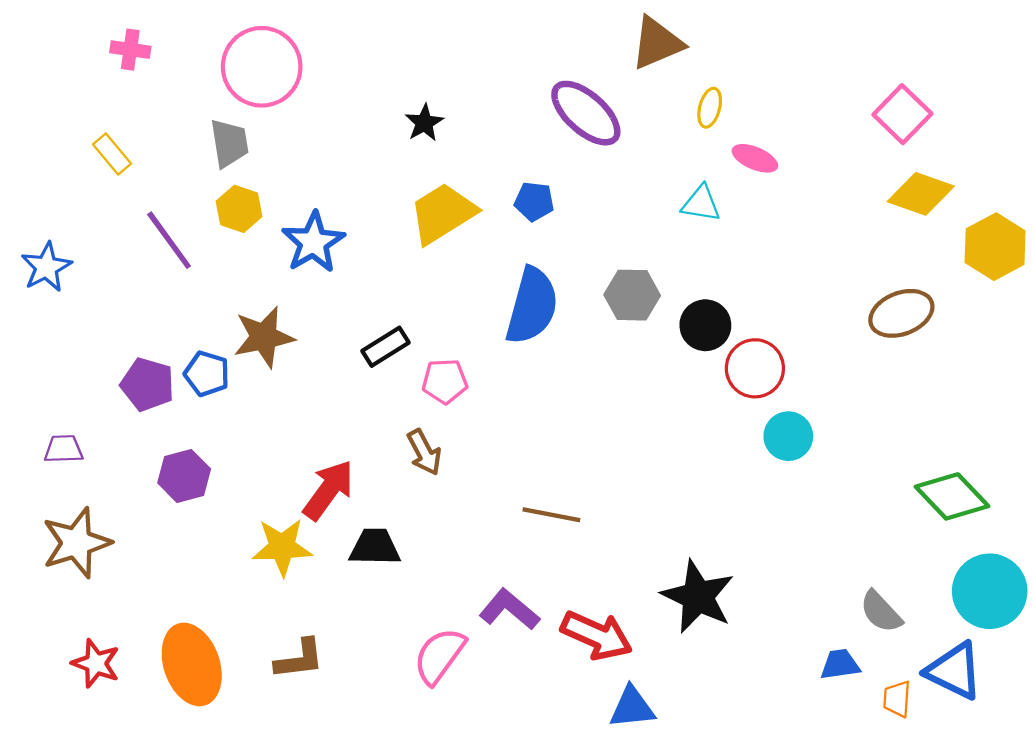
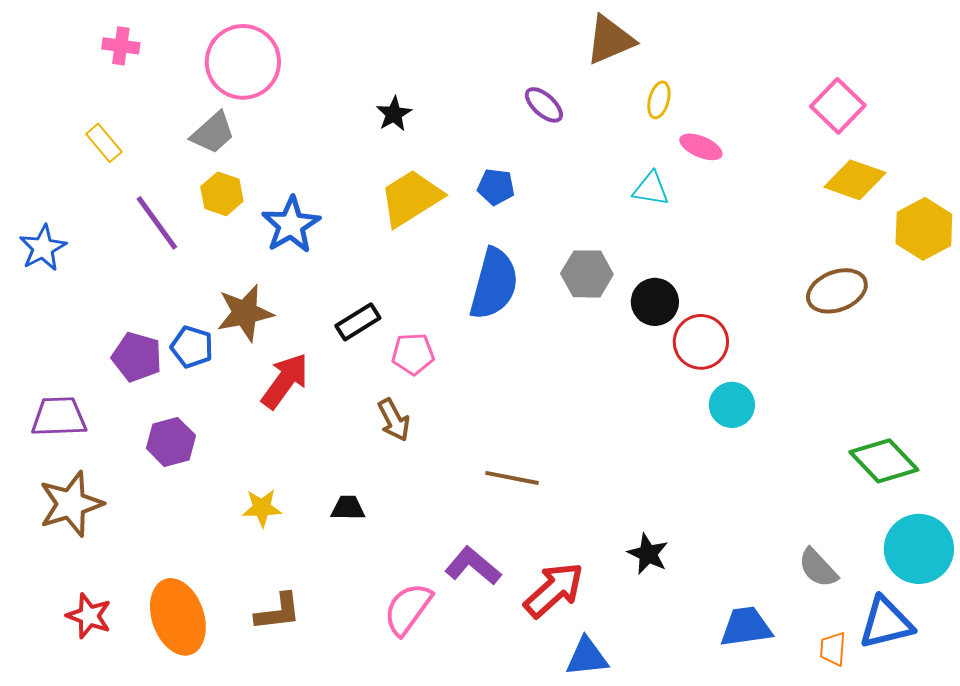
purple ellipse: (586, 113) -> (544, 105), size x0.6
gray trapezoid: (229, 143) -> (213, 133), turned 57
purple trapezoid: (64, 449) -> (59, 417), size x1.5
red arrow: (328, 490) -> (285, 381), moved
yellow star: (282, 547) -> (262, 508), size x0.7
black trapezoid: (375, 547) -> (348, 508), size x0.7
black star: (698, 597) -> (648, 554), size x0.6
red arrow: (597, 635) -> (554, 590), turned -66
blue trapezoid: (840, 664) -> (746, 627), moved, size x1.4
blue triangle: (954, 671) -> (886, 623), turned -40

